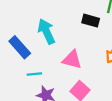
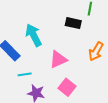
pink triangle: (72, 60) -> (58, 59), turned -36

